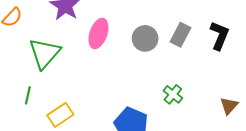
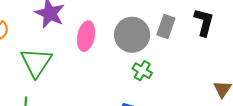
gray circle: (145, 38) -> (132, 35), size x1.4
green cross: (173, 94) -> (142, 71), moved

